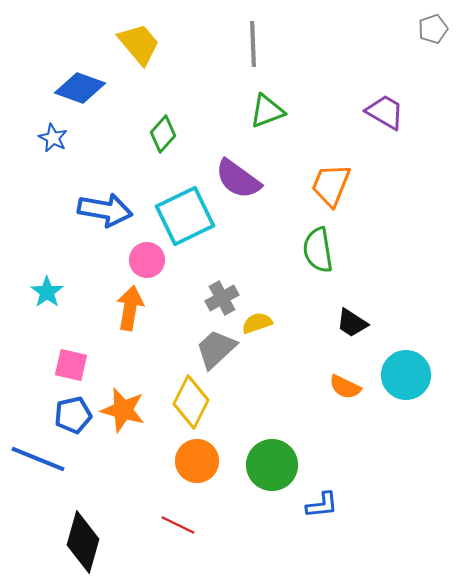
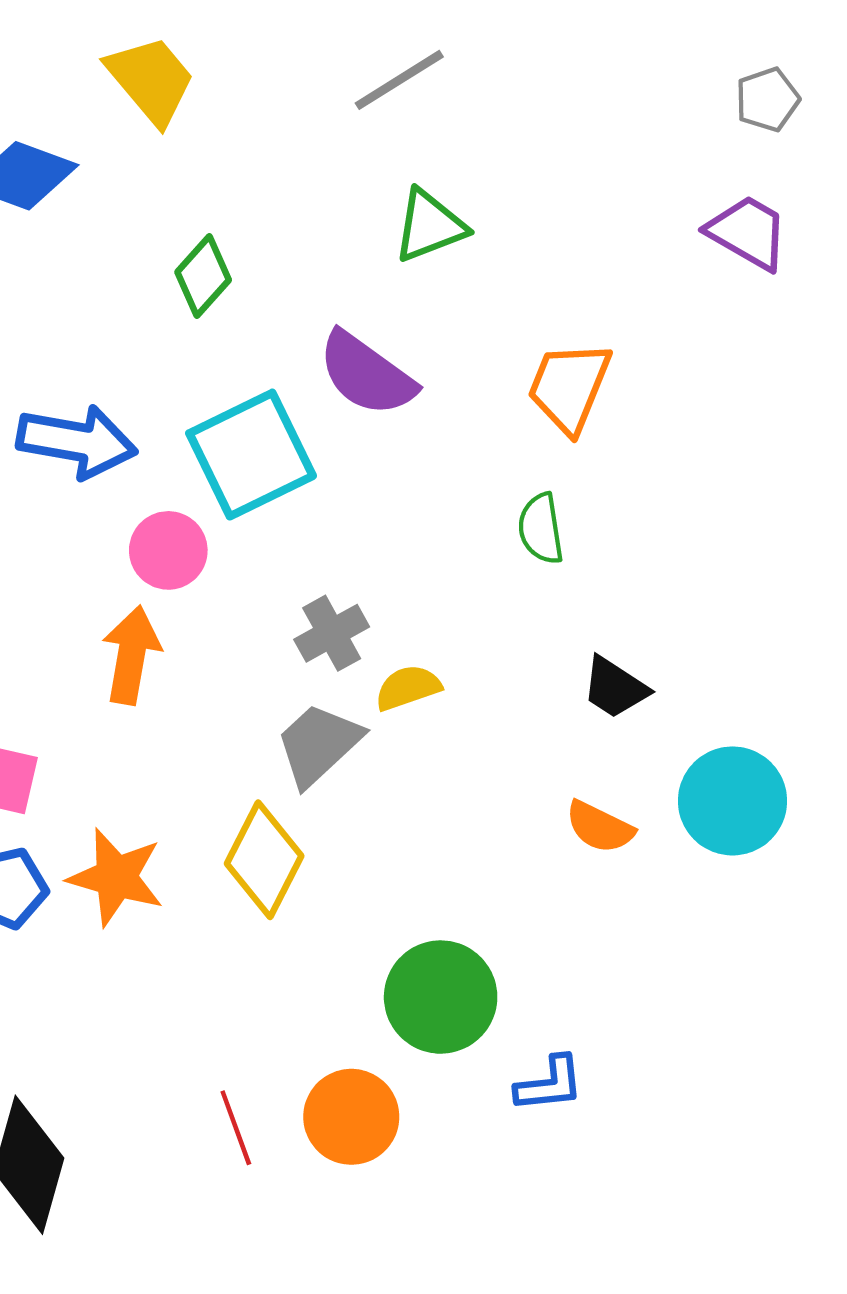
gray pentagon: (433, 29) -> (767, 100), moved
gray line: (253, 44) -> (399, 80), turned 60
purple trapezoid: (385, 112) -> (748, 232), moved
green semicircle: (318, 250) -> (541, 529), size x0.7
orange circle: (197, 461) -> (351, 1117), moved
red line: (178, 525) -> (236, 1128), turned 44

